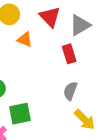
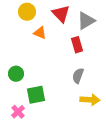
yellow arrow: (85, 120) -> (90, 100), turned -42

